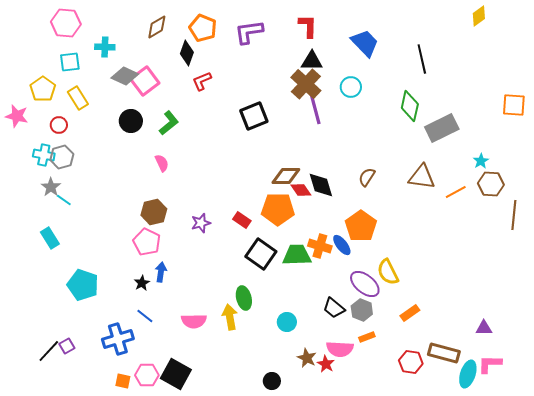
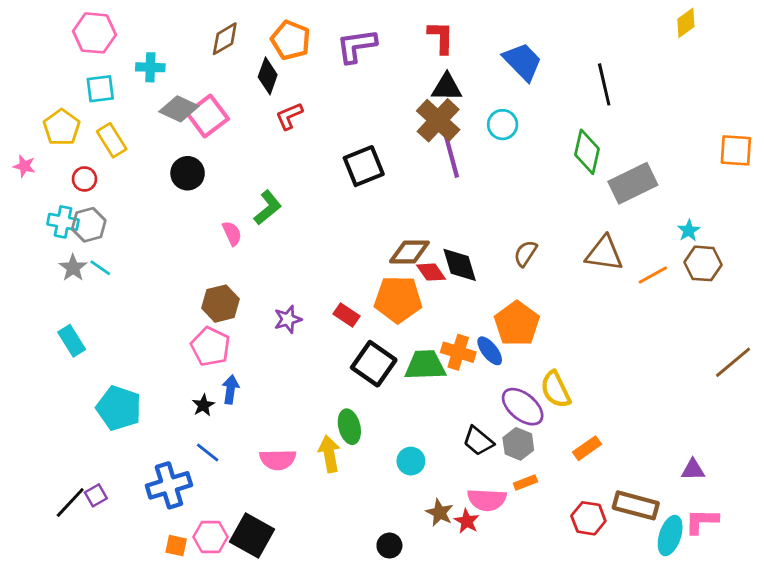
pink star: (17, 116) -> (24, 166), size x0.7
green L-shape: (169, 123) -> (268, 208), moved
cyan line: (64, 200) -> (100, 268), moved
brown line: (514, 215) -> (733, 362), moved, turned 44

